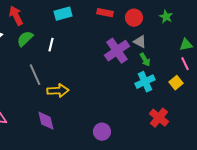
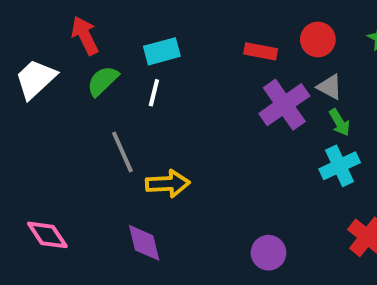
red rectangle: (105, 13) -> (261, 51), moved
cyan rectangle: (63, 14) -> (162, 51), moved
purple circle: (102, 132) -> (268, 253), moved

